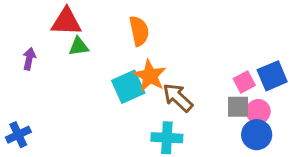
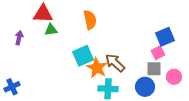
orange star: (150, 76) -> (97, 68), moved
blue square: (272, 76) -> (165, 37), moved
pink circle: (258, 111) -> (174, 77), moved
blue circle: (257, 135) -> (145, 87), moved

